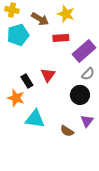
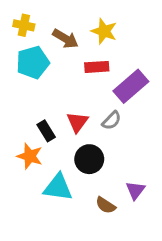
gray semicircle: (88, 74) -> (112, 120), moved
black circle: (80, 95) -> (89, 159), moved

